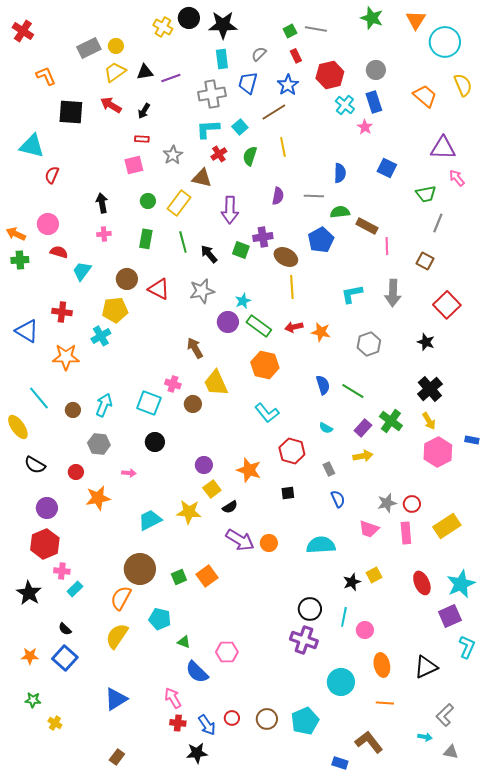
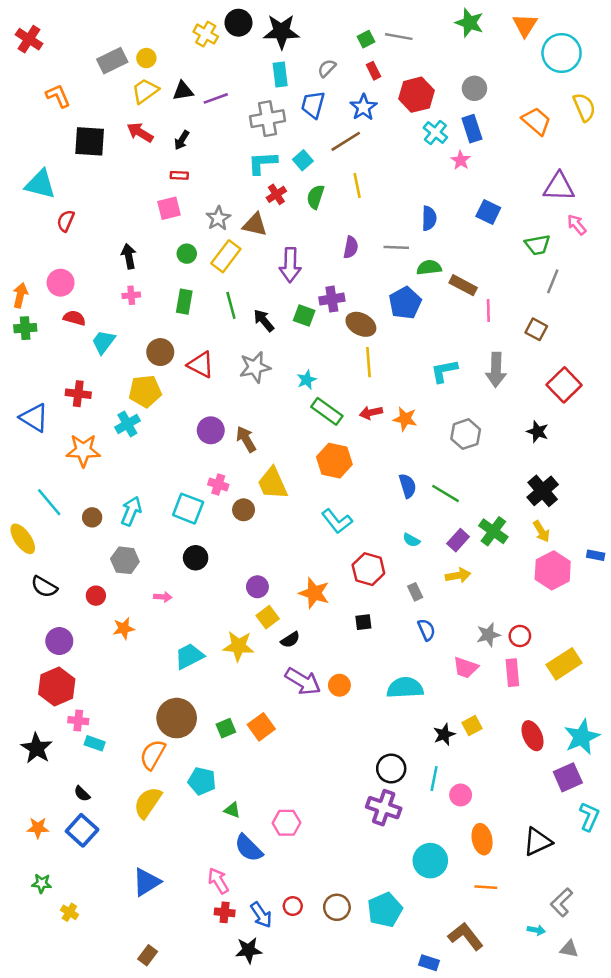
gray star: (173, 155) -> (218, 218), moved
orange arrow: (16, 234) -> (20, 295), turned 78
purple circle: (228, 322) -> (211, 430), moved
orange star: (98, 498) -> (124, 628), size x0.7
cyan rectangle: (75, 589) -> (95, 743), turned 63

